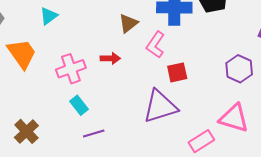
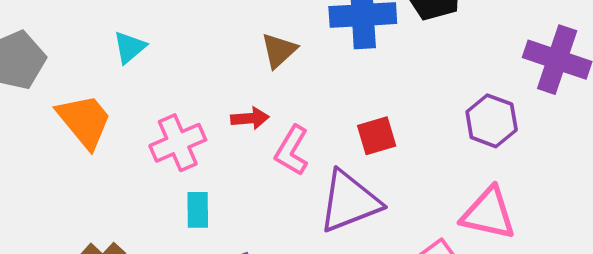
pink L-shape: (156, 45) -> (292, 151), moved
cyan rectangle: (79, 105) -> (198, 210), turned 42

